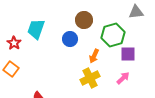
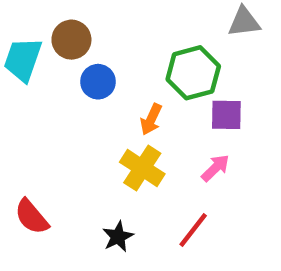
brown circle: (84, 20) -> (71, 40), moved
yellow cross: (90, 78) -> (142, 168), turned -30

